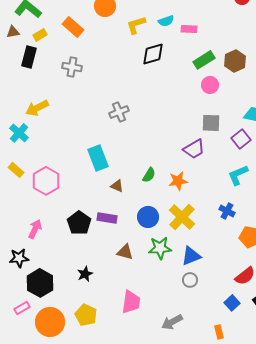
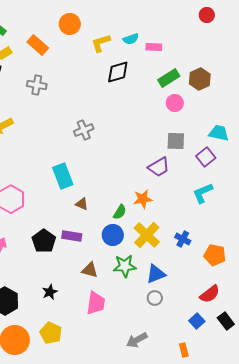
green semicircle: (149, 175) -> (120, 212), moved
blue cross: (227, 211) -> (183, 239), moved
pink trapezoid: (131, 302) -> (96, 303), moved

